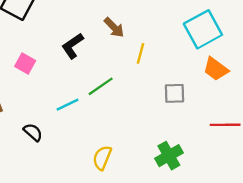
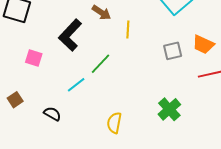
black L-shape: (73, 46) -> (70, 35), size x1.4
orange trapezoid: (216, 69) -> (203, 44), moved
gray square: (175, 93) -> (173, 51), moved

